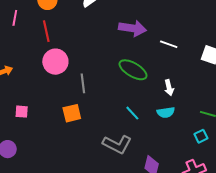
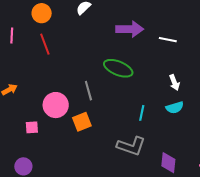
pink circle: (55, 62) -> (56, 105), moved
green ellipse: (133, 70) -> (118, 68), moved
cyan line: (132, 113) -> (142, 113), turned 63

